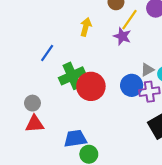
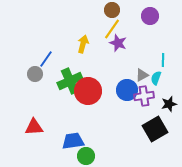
yellow line: (130, 20) -> (112, 29), moved
yellow arrow: (86, 27) -> (83, 44), moved
gray circle: (32, 103) -> (35, 74), moved

